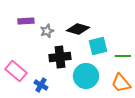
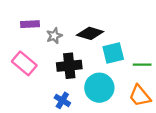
pink rectangle: (16, 71) -> (24, 63), moved
blue cross: (41, 85) -> (62, 100), moved

